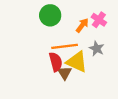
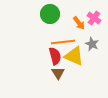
orange arrow: (82, 25) -> (79, 23), turned 104
brown triangle: (65, 73) -> (58, 73), moved

